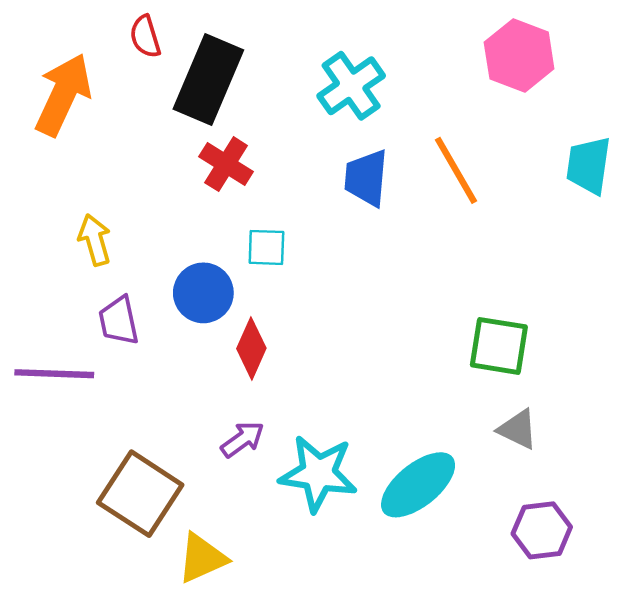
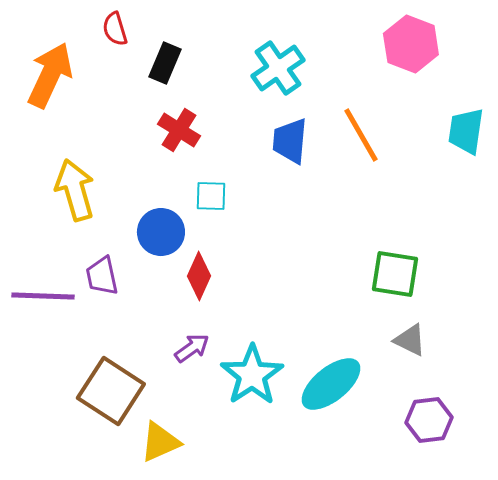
black rectangle: (208, 79) -> (165, 63), size x0.6
yellow arrow: (95, 240) -> (75, 190), size x1.5
purple trapezoid: (119, 321) -> (102, 276), moved
cyan star: (318, 474) -> (252, 375), turned 30

